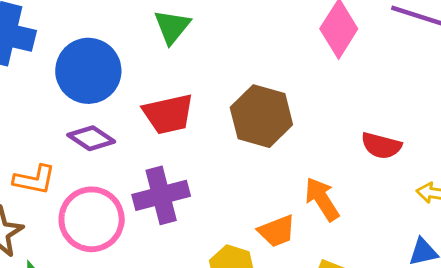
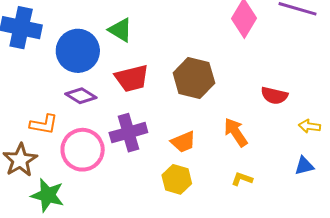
green triangle: (172, 27) -> (120, 30), moved, turned -36
orange trapezoid: (277, 231) -> (183, 142), moved

